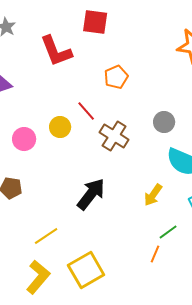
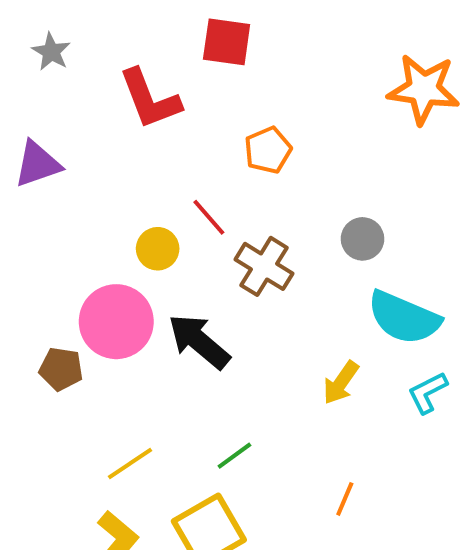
pink circle: (24, 139) -> (116, 322), moved, size x1.6
black arrow: (91, 194) -> (199, 341), moved, turned -88
green line: (168, 232) -> (234, 456), moved

